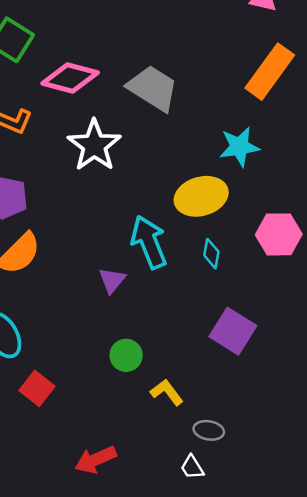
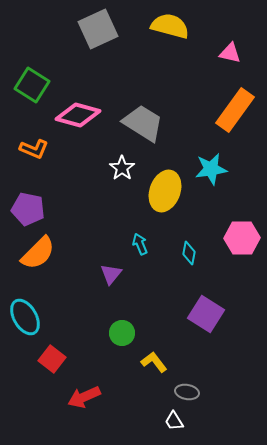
white star: (94, 145) -> (122, 168), moved, size x0.6
yellow ellipse: (201, 196) -> (165, 191), moved, turned -54
cyan arrow: (149, 242) -> (140, 244), size x0.5
red arrow: (96, 460) -> (84, 397), moved

